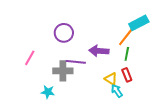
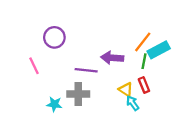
cyan rectangle: (139, 23) -> (159, 50), moved
purple circle: (64, 33) -> (54, 37), moved
pink line: (30, 58) -> (34, 66), turned -56
gray cross: (63, 71) -> (78, 94), moved

